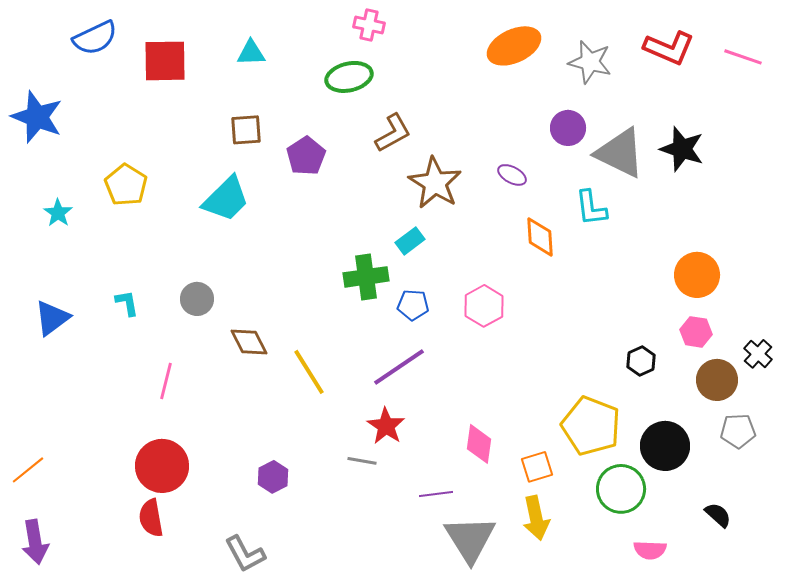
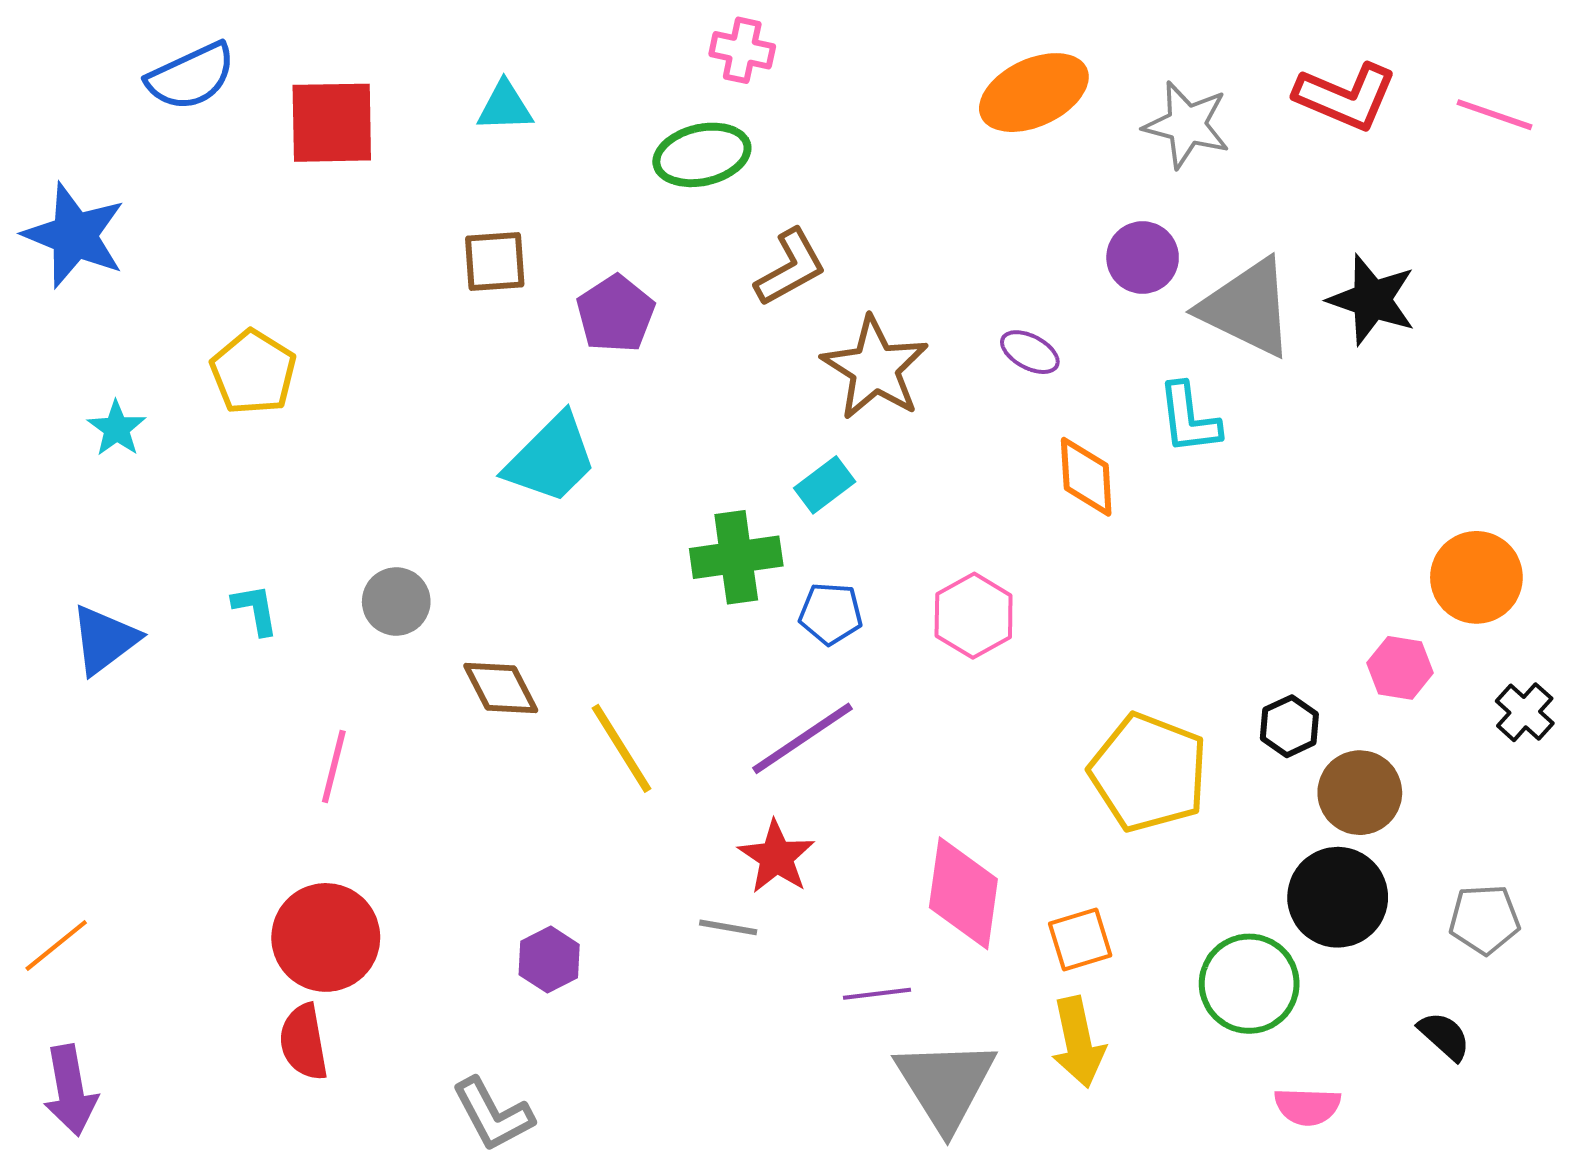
cyan trapezoid: (226, 199) -> (551, 459), moved
orange circle: (697, 275) -> (1476, 577), moved
brown circle: (717, 380) -> (1360, 793), moved
yellow pentagon: (591, 426) -> (1149, 772), moved
gray pentagon: (738, 431) -> (1485, 919), moved
pink diamond: (479, 444) -> (963, 893), size x1.4

